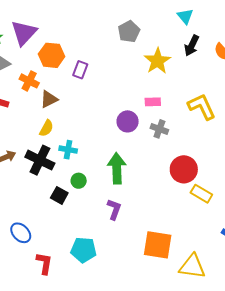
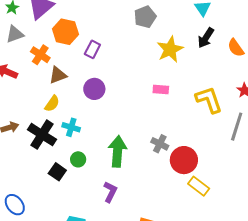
purple circle: (128, 121) -> (94, 89), moved
gray cross: (159, 129) -> (160, 144), moved

